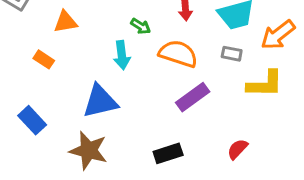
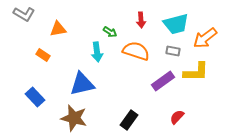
purple rectangle: (193, 97) -> (163, 81), moved
black rectangle: (168, 153) -> (129, 120), turned -36

